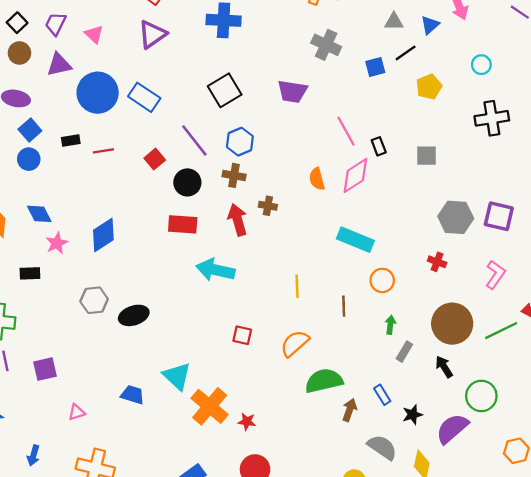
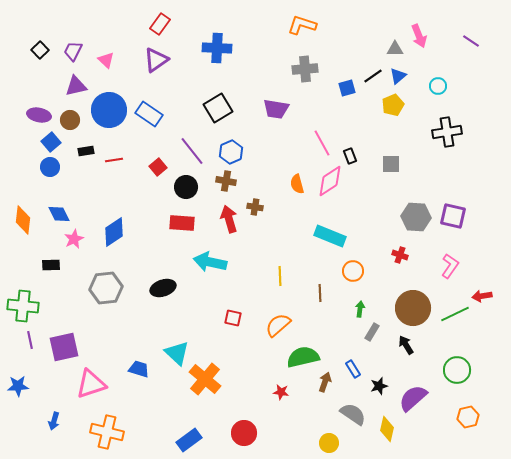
gray triangle: (394, 21) -> (395, 49), moved
blue triangle: (430, 25) -> (398, 76), moved
gray cross: (326, 45) -> (305, 69), turned -30
brown circle: (19, 53) -> (70, 120), moved
gray hexagon: (94, 300) -> (106, 288), size x1.4
black ellipse: (134, 315) -> (163, 288), moved
purple square: (45, 369) -> (64, 347), size x1.4
green circle: (481, 396) -> (457, 370), moved
pink triangle: (77, 412) -> (91, 384), size x2.0
red star: (247, 422) -> (281, 392), moved

